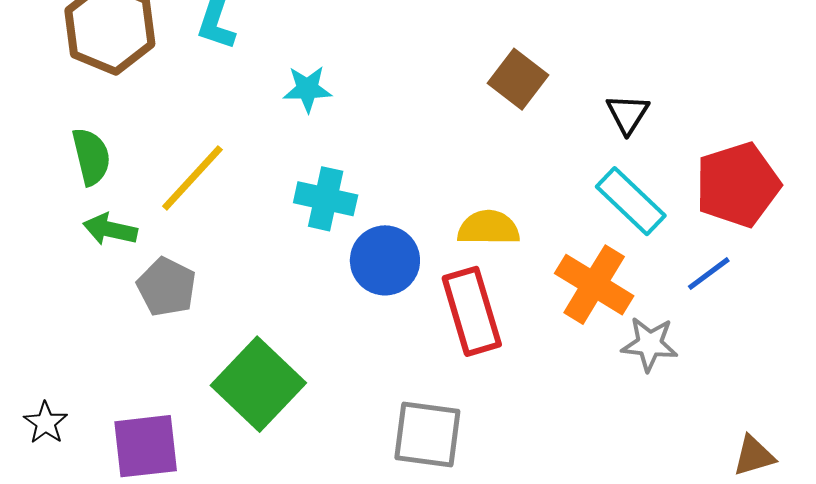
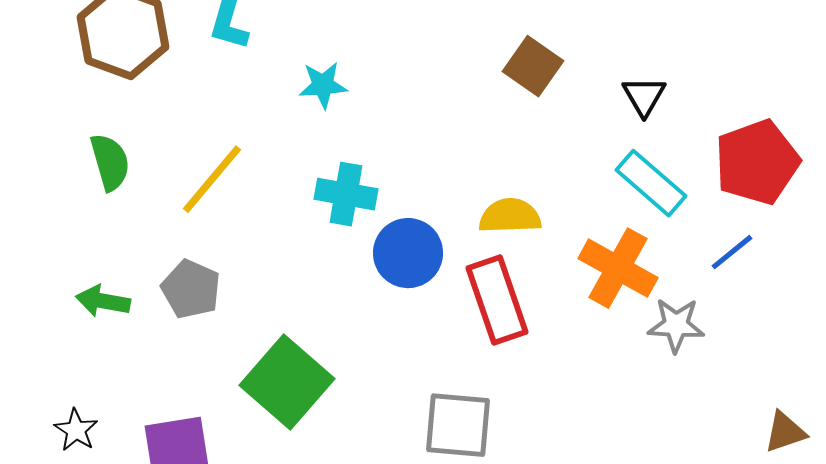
green arrow: (110, 229) -> (103, 301), moved

